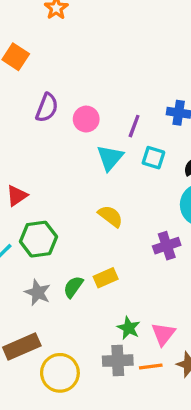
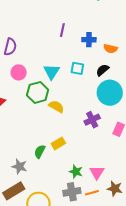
pink circle: (86, 119) -> (19, 72), moved
purple line: (134, 126) -> (62, 30), moved
green hexagon: (38, 239) -> (38, 92), moved
gray star: (38, 293) -> (19, 167), moved

